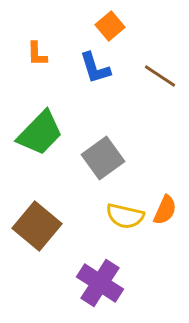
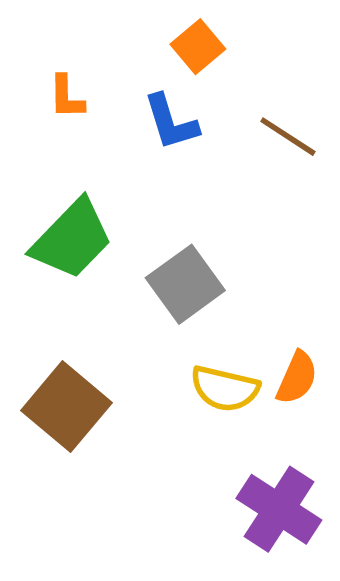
purple cross: (100, 283) -> (279, 509), moved

